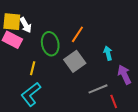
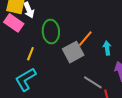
orange line: (77, 34) -> (85, 39), moved
gray line: (98, 89) -> (93, 82), turned 48

